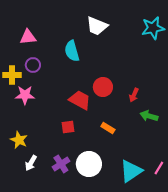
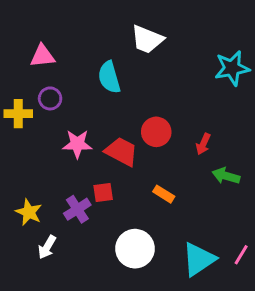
cyan star: (153, 28) -> (232, 68), moved
pink star: (25, 95) -> (77, 144), moved
purple cross: (61, 164) -> (77, 209), moved

